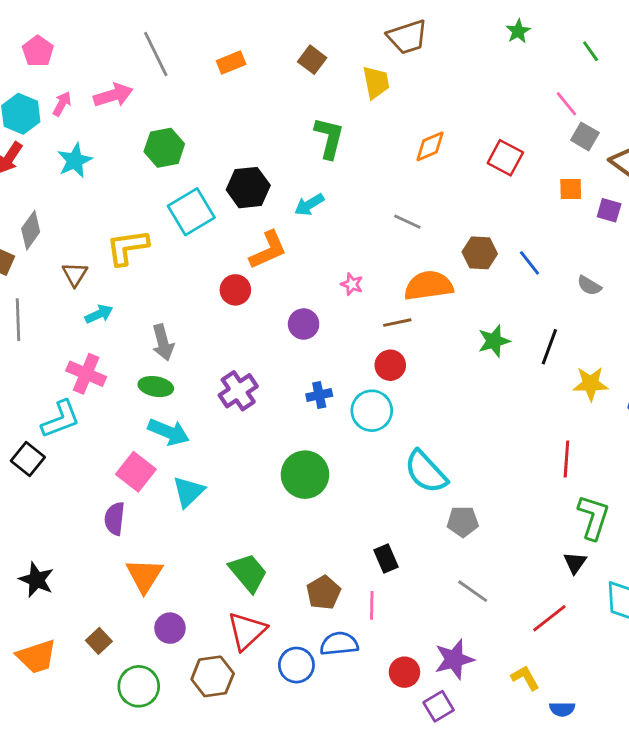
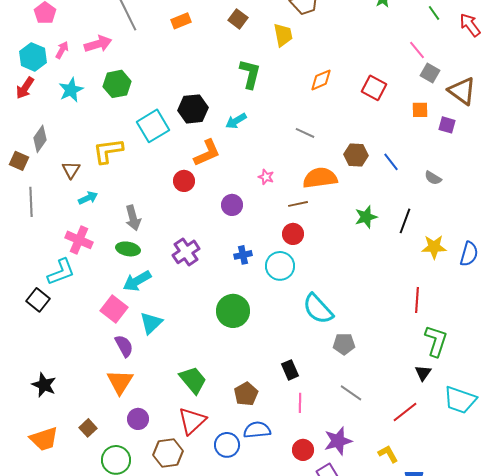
green hexagon: (164, 148) -> (117, 84), moved
cyan arrow: (169, 432) -> (137, 281), turned 128
purple semicircle: (115, 519) -> (124, 346), moved, turned 145
pink line: (372, 605) -> (300, 403), moved

